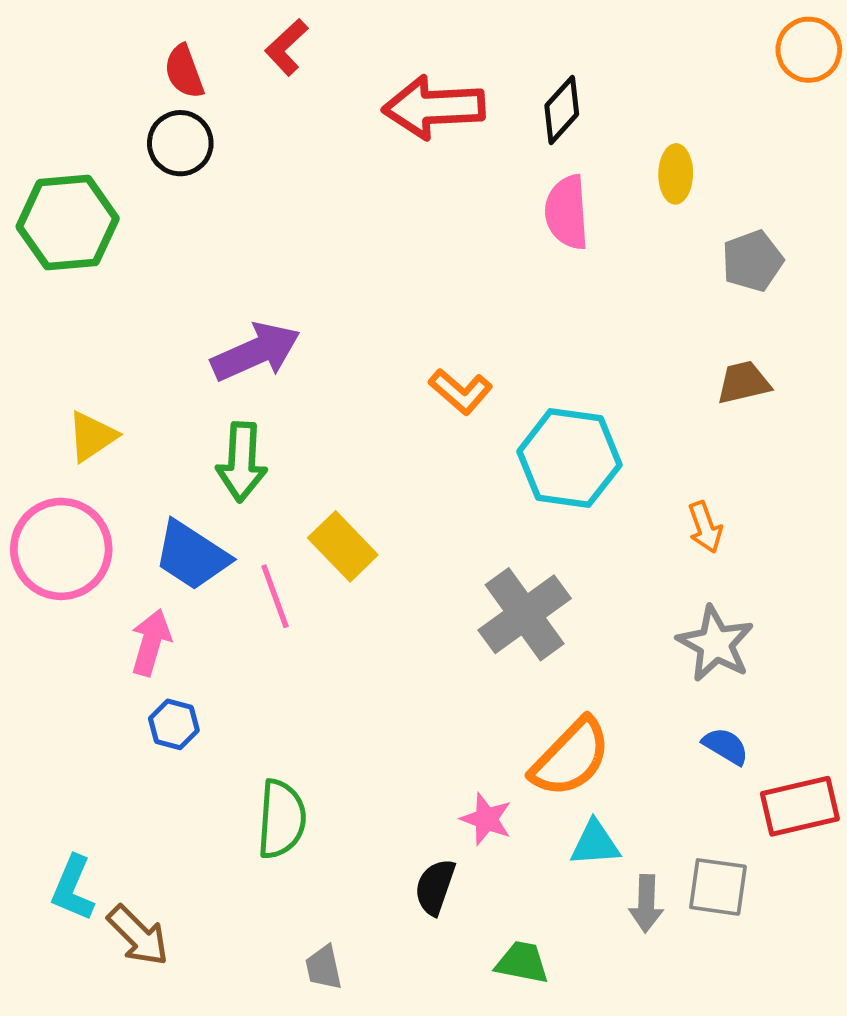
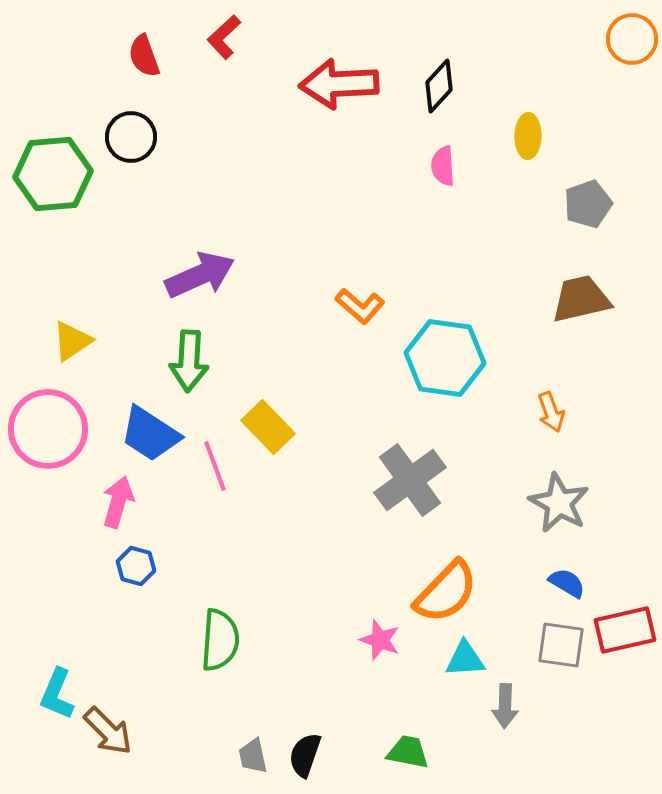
black circle: (180, 143) -> (131, 137), moved
pink semicircle: (567, 212) -> (443, 166), size x0.7
brown trapezoid: (744, 383) -> (581, 299), size x1.4
black semicircle: (435, 887) -> (305, 755), moved
gray square: (718, 887) -> (561, 645), moved

